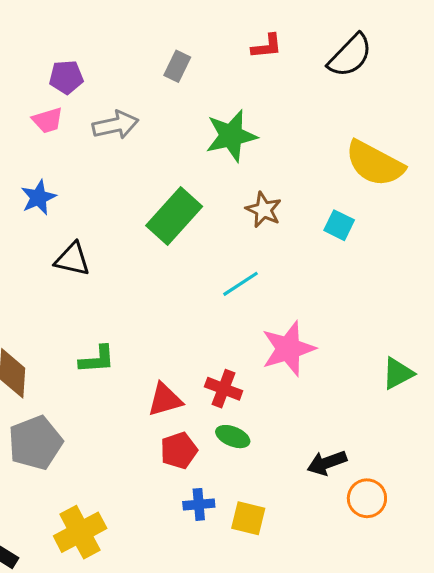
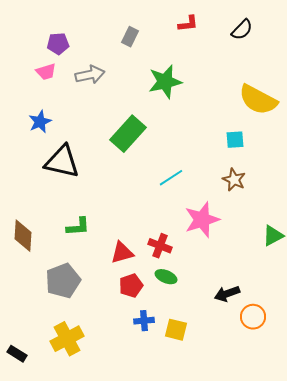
black semicircle: (350, 56) -> (242, 30), size x0.7
brown star: (264, 210) -> (234, 180), moved
cyan square: (339, 225) -> (235, 140), turned -30
black triangle: (72, 259) -> (62, 162), size x1.5
gray pentagon: (35, 443) -> (63, 281), moved

